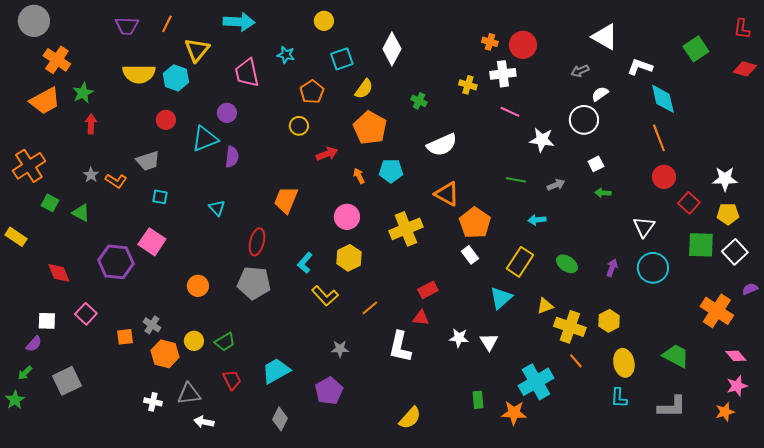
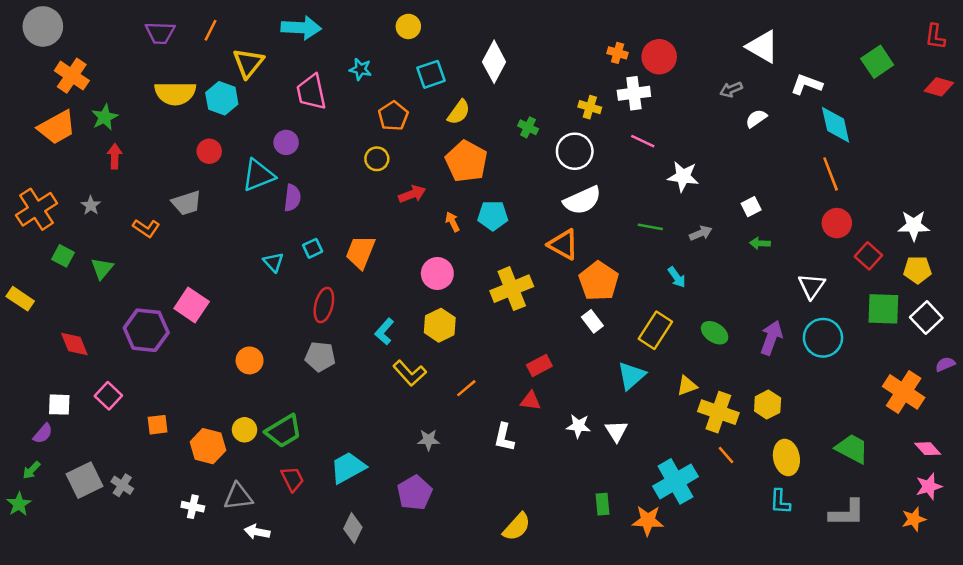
white circle: (584, 120) -> (575, 151), moved
white semicircle: (442, 145) -> (582, 200), moved
gray star: (91, 175) -> (91, 205), moved
cyan square: (160, 197) -> (313, 248), moved, turned -35
green triangle: (81, 213) -> (102, 268), turned 42
cyan arrow: (537, 220) -> (677, 277), turned -120
purple arrow: (612, 268) -> (771, 338), size x1.5
gray pentagon: (254, 283) -> (320, 357), size x0.7
gray cross: (152, 325) -> (122, 485), moved
green trapezoid: (225, 342) -> (284, 431), size x1.4
white L-shape: (400, 347) -> (504, 437), size x0.7

